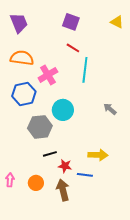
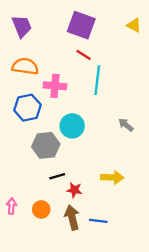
purple square: (71, 22) -> (81, 25), size x1.4
pink cross: (48, 75) -> (55, 86), turned 36
blue line: (85, 175) -> (98, 221), moved

